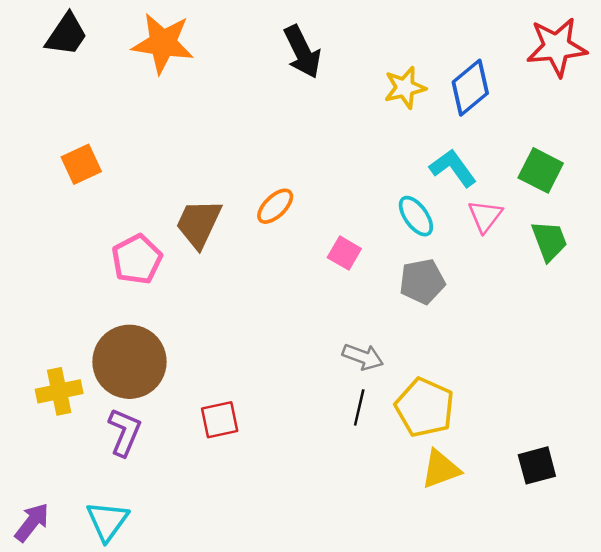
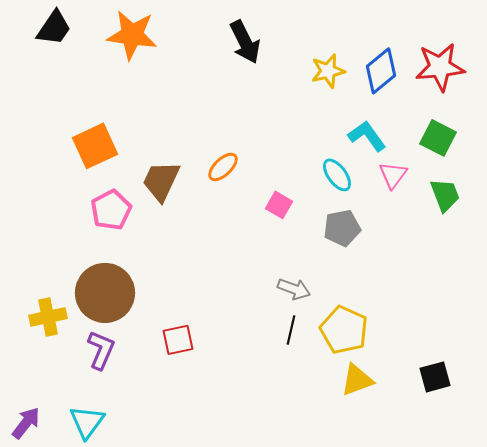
red star: (557, 47) -> (440, 67), moved
orange square: (81, 164) -> (95, 146), moved, size x1.4

